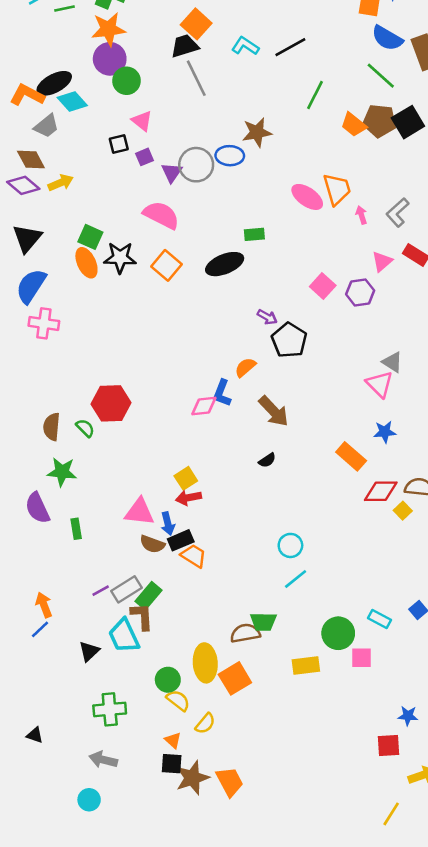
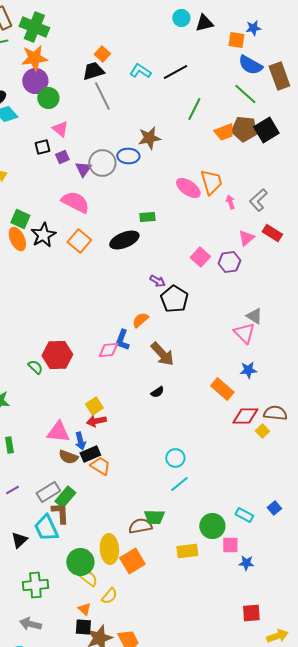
orange square: (196, 24) -> (102, 54), size x0.7
orange trapezoid: (354, 125) -> (224, 132), turned -60
black star: (120, 258) -> (43, 235), turned -30
red hexagon: (111, 403) -> (57, 355), moved
green semicircle: (85, 428) -> (35, 367), moved
purple line: (101, 591) -> (12, 490), moved
green circle: (168, 680) -> (80, 562), size x1.4
blue star: (408, 716) -> (246, 563), moved

